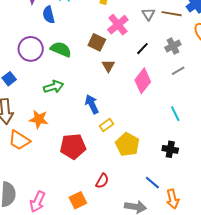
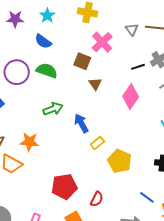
blue semicircle: (49, 15) -> (43, 41), moved, turned -36
black line: (142, 49) -> (138, 67), moved, turned 32
green arrow: (54, 87) -> (53, 109), moved
red pentagon: (73, 146) -> (64, 187), moved

